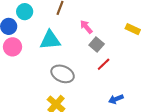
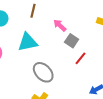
gray ellipse: (63, 74) -> (43, 72), turned 30

